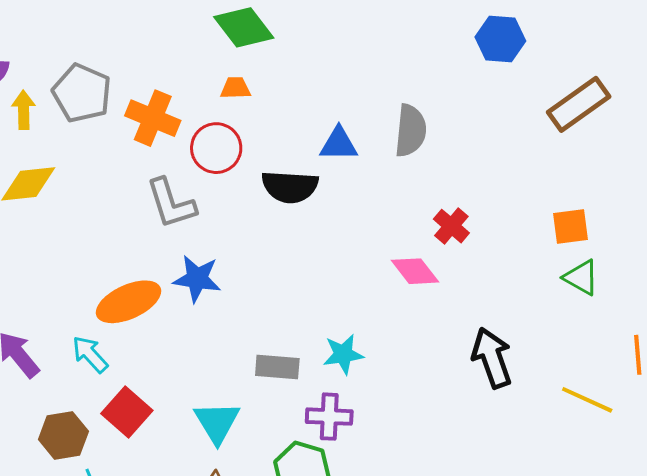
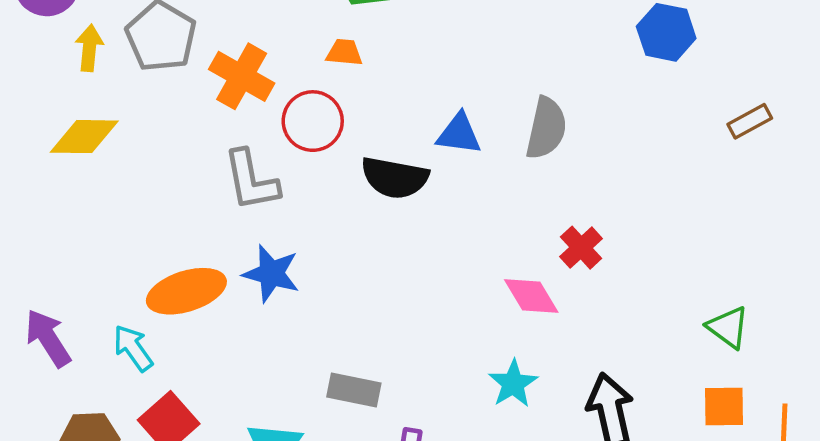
brown rectangle: (579, 104) -> (750, 121), size x0.6
orange square: (570, 226) -> (724, 406), moved
cyan star: (343, 354) -> (513, 384), moved, turned -30

